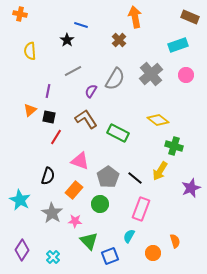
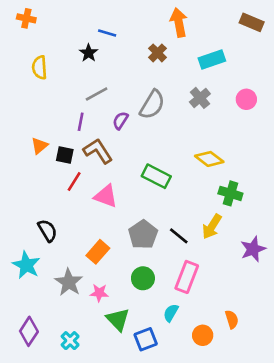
cyan rectangle: (178, 45) -> (212, 60), moved
gray cross: (151, 74) -> (200, 98), size x0.7
purple line: (48, 91) -> (81, 122), moved
brown L-shape: (86, 119) -> (98, 151), moved
pink triangle: (80, 161) -> (106, 196), moved
black semicircle: (48, 176) -> (48, 231), moved, turned -48
green circle: (100, 204) -> (143, 278), moved

